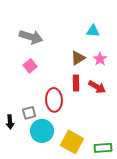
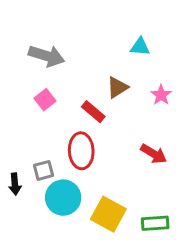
pink star: (100, 59) -> (161, 95), moved
red rectangle: (76, 83) -> (93, 112), moved, turned -49
red arrow: (97, 87) -> (154, 154), moved

